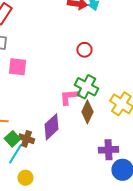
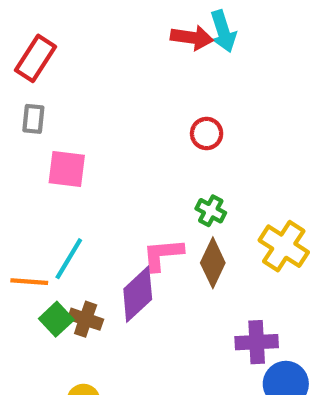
green cross: (86, 87) -> (211, 211), size x0.6
pink L-shape: (69, 97) -> (163, 255), moved
cyan line: (15, 154) -> (69, 259), moved

